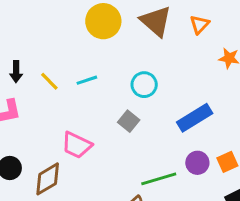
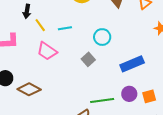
black arrow: (16, 72) -> (27, 11), moved
pink trapezoid: (77, 145) -> (47, 51), moved
brown diamond: (48, 179) -> (29, 89), turned 50

